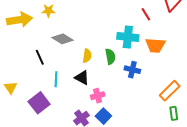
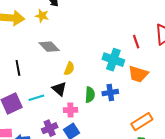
black line: (40, 57) -> (18, 68), moved
green semicircle: (110, 57) -> (90, 95), moved
blue cross: (132, 70) -> (110, 93), turned -35
cyan line: (56, 79) -> (36, 98), moved, turned 56

